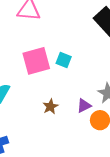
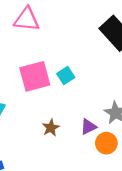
cyan square: (64, 60) -> (66, 75), turned 35

